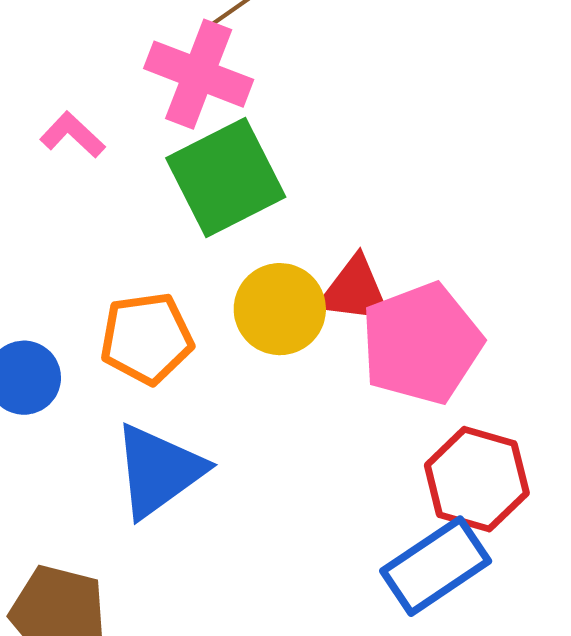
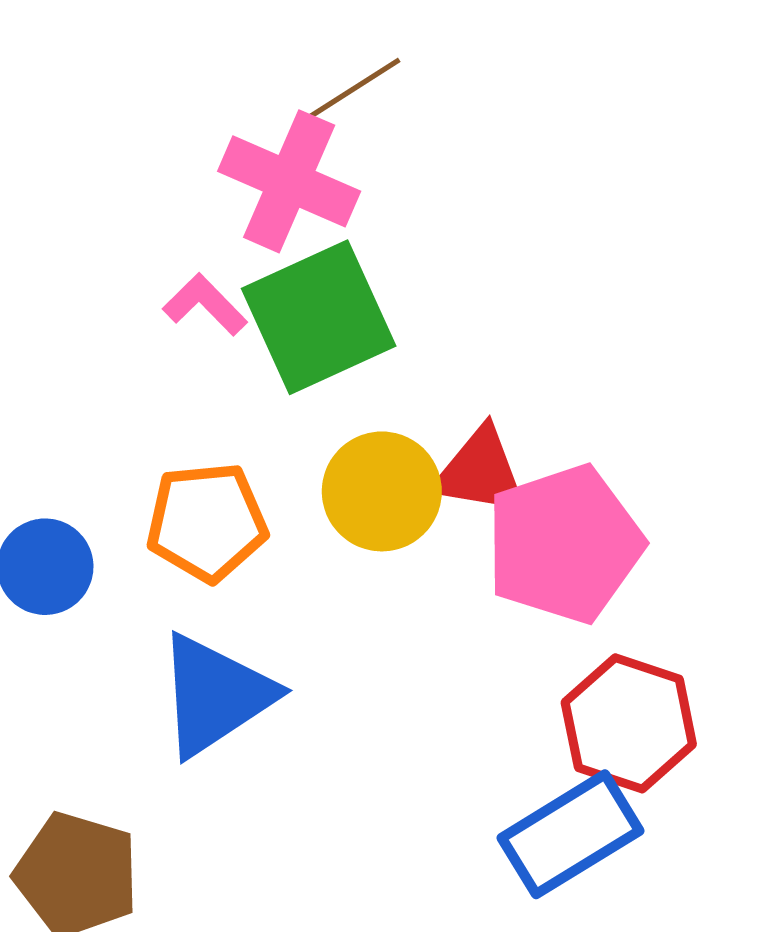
pink L-shape: (72, 135) -> (205, 305), moved

